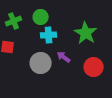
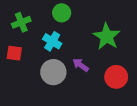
green circle: (41, 17) -> (62, 13), moved
cyan cross: (49, 35) -> (52, 41), moved, turned 35

